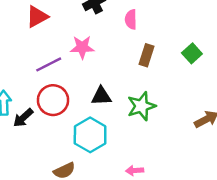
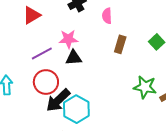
black triangle: (101, 96) -> (74, 58), moved
green star: (141, 106) -> (145, 87), moved, turned 30
black arrow: (23, 118) -> (58, 100), moved, size x1.5

